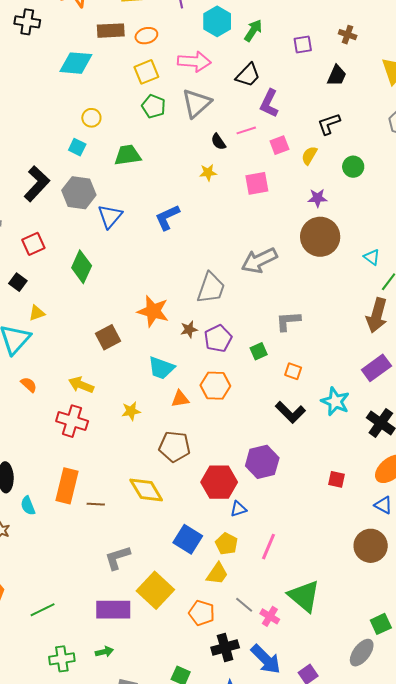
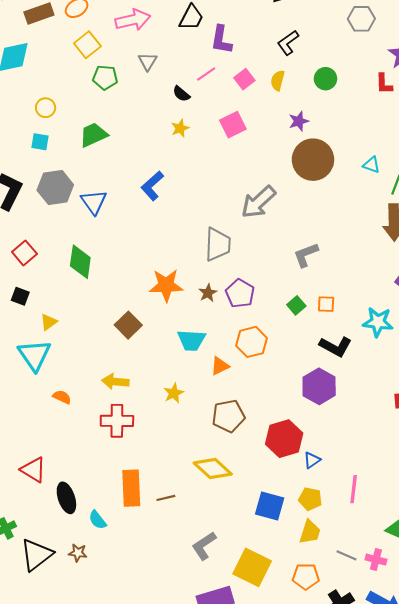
gray triangle: (197, 103) -> (148, 61), size x0.6
green square: (259, 351) -> (296, 305), moved
purple hexagon: (262, 462) -> (319, 386), moved

